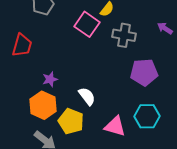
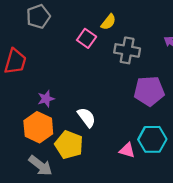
pink square: (87, 24) -> (87, 38), size x0.7
pink triangle: (115, 126) -> (127, 150), moved, size x0.7

